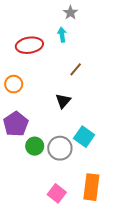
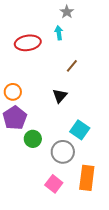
orange circle: (14, 84) -> (13, 92), moved
gray circle: (60, 148) -> (63, 152), moved

